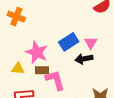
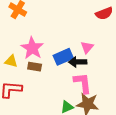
blue rectangle: (69, 42) -> (63, 57), moved
pink L-shape: (55, 80) -> (83, 83), moved

